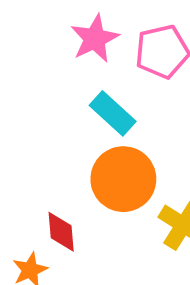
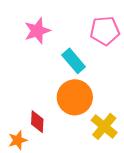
pink star: (95, 39) -> (37, 31), moved

